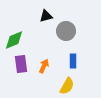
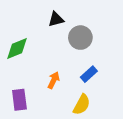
blue rectangle: (73, 61) -> (89, 74), turned 48
purple rectangle: (21, 64) -> (19, 100), moved

